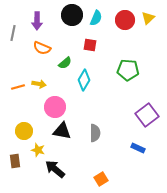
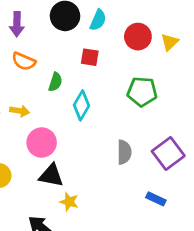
yellow triangle: (148, 18) -> (170, 42), moved
red circle: (125, 20) -> (138, 37), moved
green semicircle: (65, 63) -> (55, 82), turned -32
gray semicircle: (95, 133) -> (124, 152), moved
yellow star: (38, 150) -> (69, 202), moved

